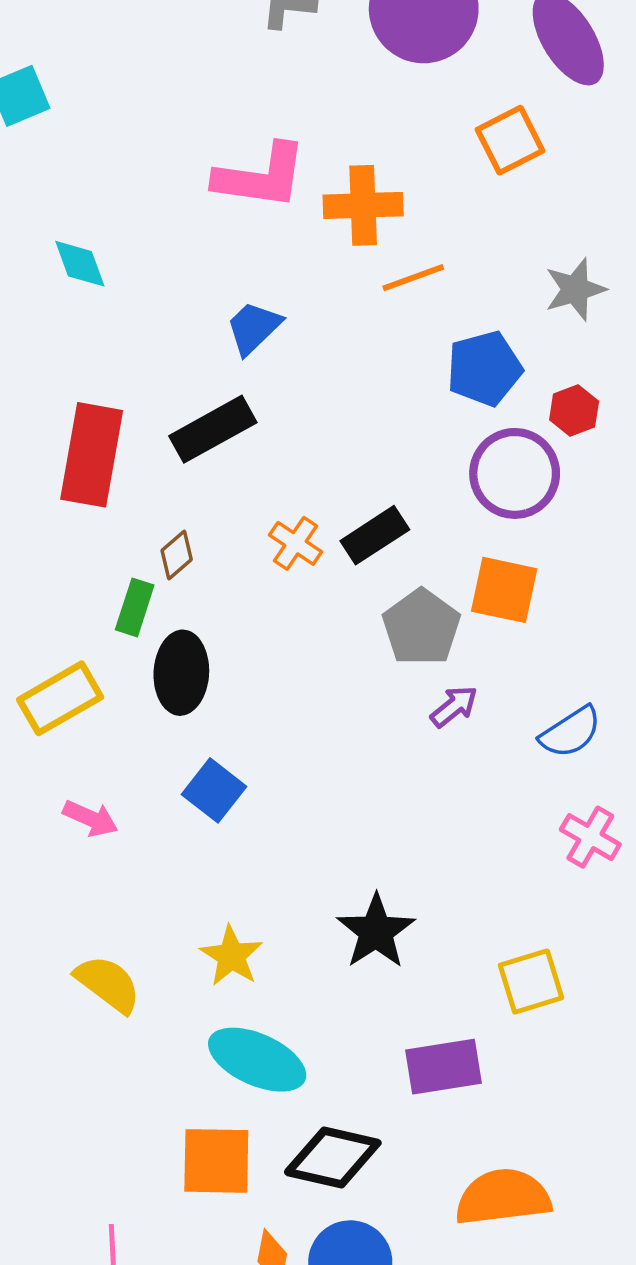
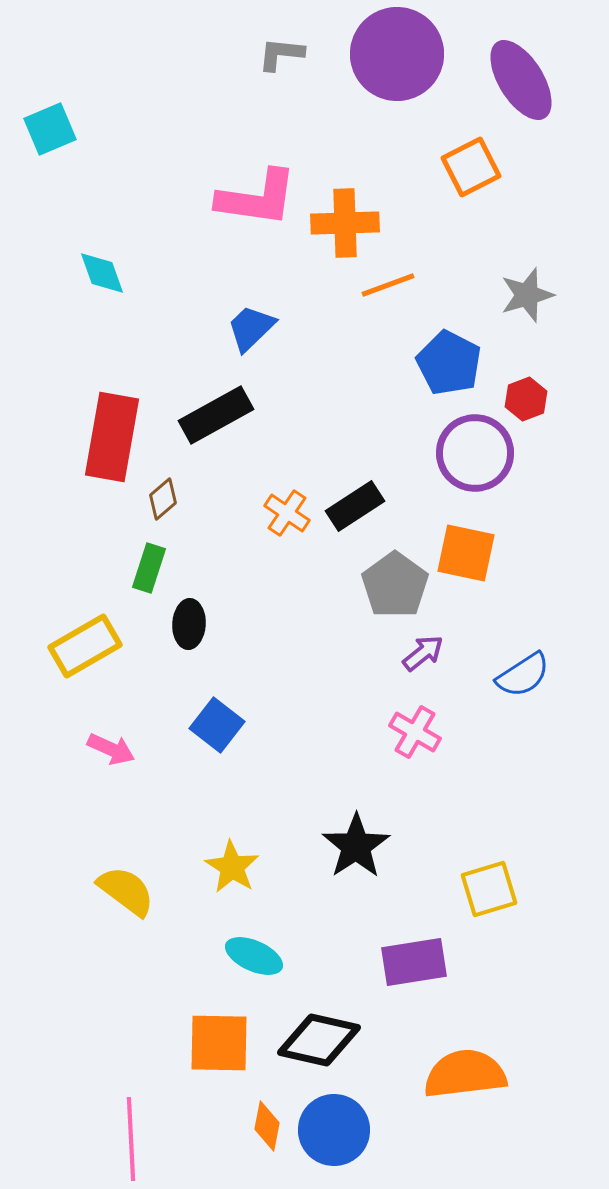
blue pentagon: (484, 369) -> (449, 363), turned -30
brown diamond: (177, 555) -> (163, 499), moved
black ellipse: (181, 673) -> (189, 624), size x0.7
pink cross: (590, 837) -> (415, 732), moved
cyan ellipse: (257, 1060) -> (254, 956), size x0.7

